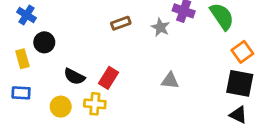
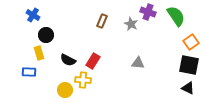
brown rectangle: (121, 23) -> (102, 21), turned -48
yellow rectangle: (22, 59) -> (39, 53), moved
yellow circle: (61, 107) -> (65, 90), moved

